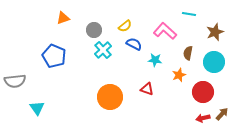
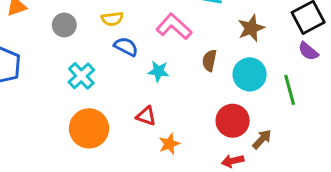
yellow semicircle: (125, 26) -> (112, 19), turned 32
cyan cross: (103, 50) -> (81, 76), moved
orange star: (179, 75) -> (169, 144), moved
brown arrow: (222, 114) -> (262, 139), moved

